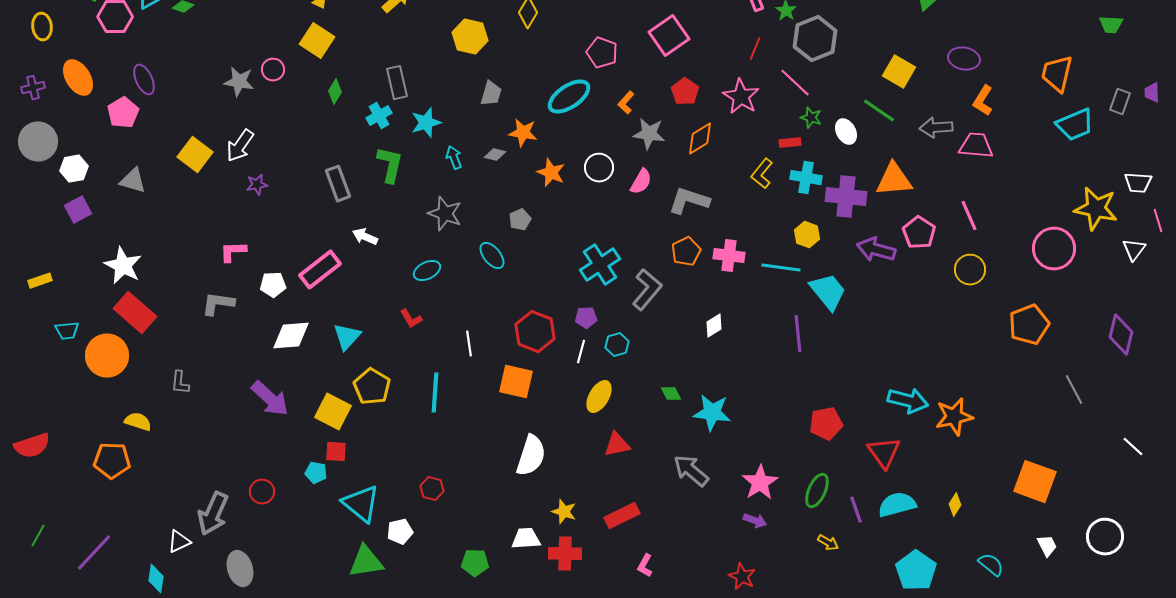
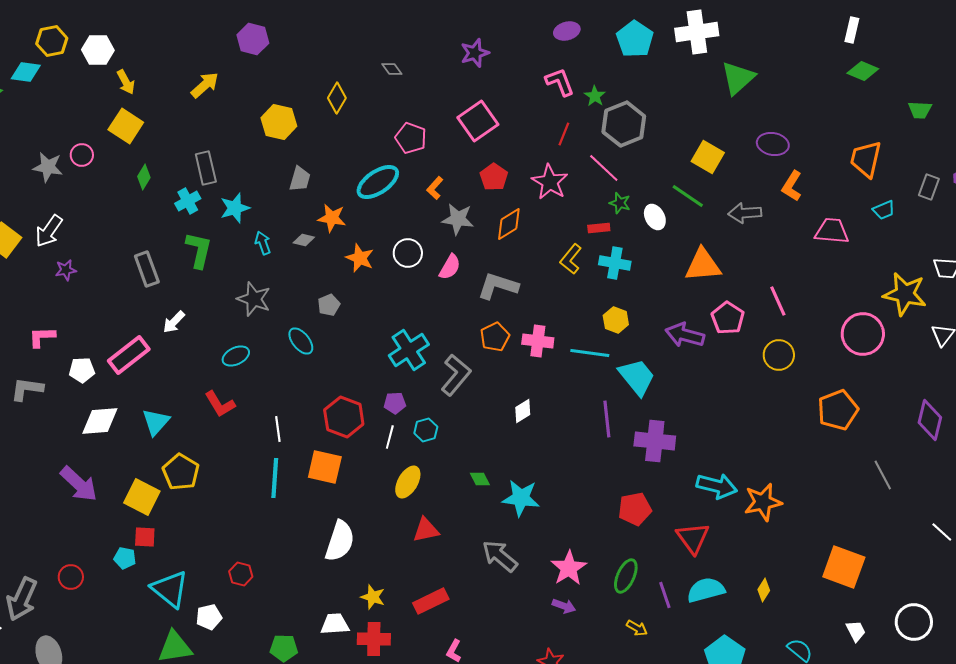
cyan trapezoid: (1075, 125) -> (884, 210), size x0.6
pink trapezoid: (976, 146) -> (832, 231), moved
purple cross: (846, 197) -> (655, 441), moved
white arrow: (365, 237) -> (174, 322), turned -70
red L-shape: (411, 319) -> (220, 404), size x1.4
cyan line: (435, 393) -> (275, 478), moved

